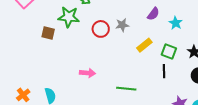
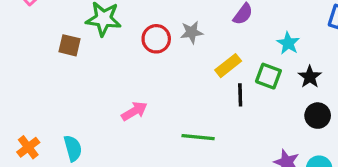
cyan star: (176, 23) -> (288, 43), moved
black line: (164, 71) -> (240, 95), moved
pink arrow: (88, 73) -> (134, 111), turned -35

